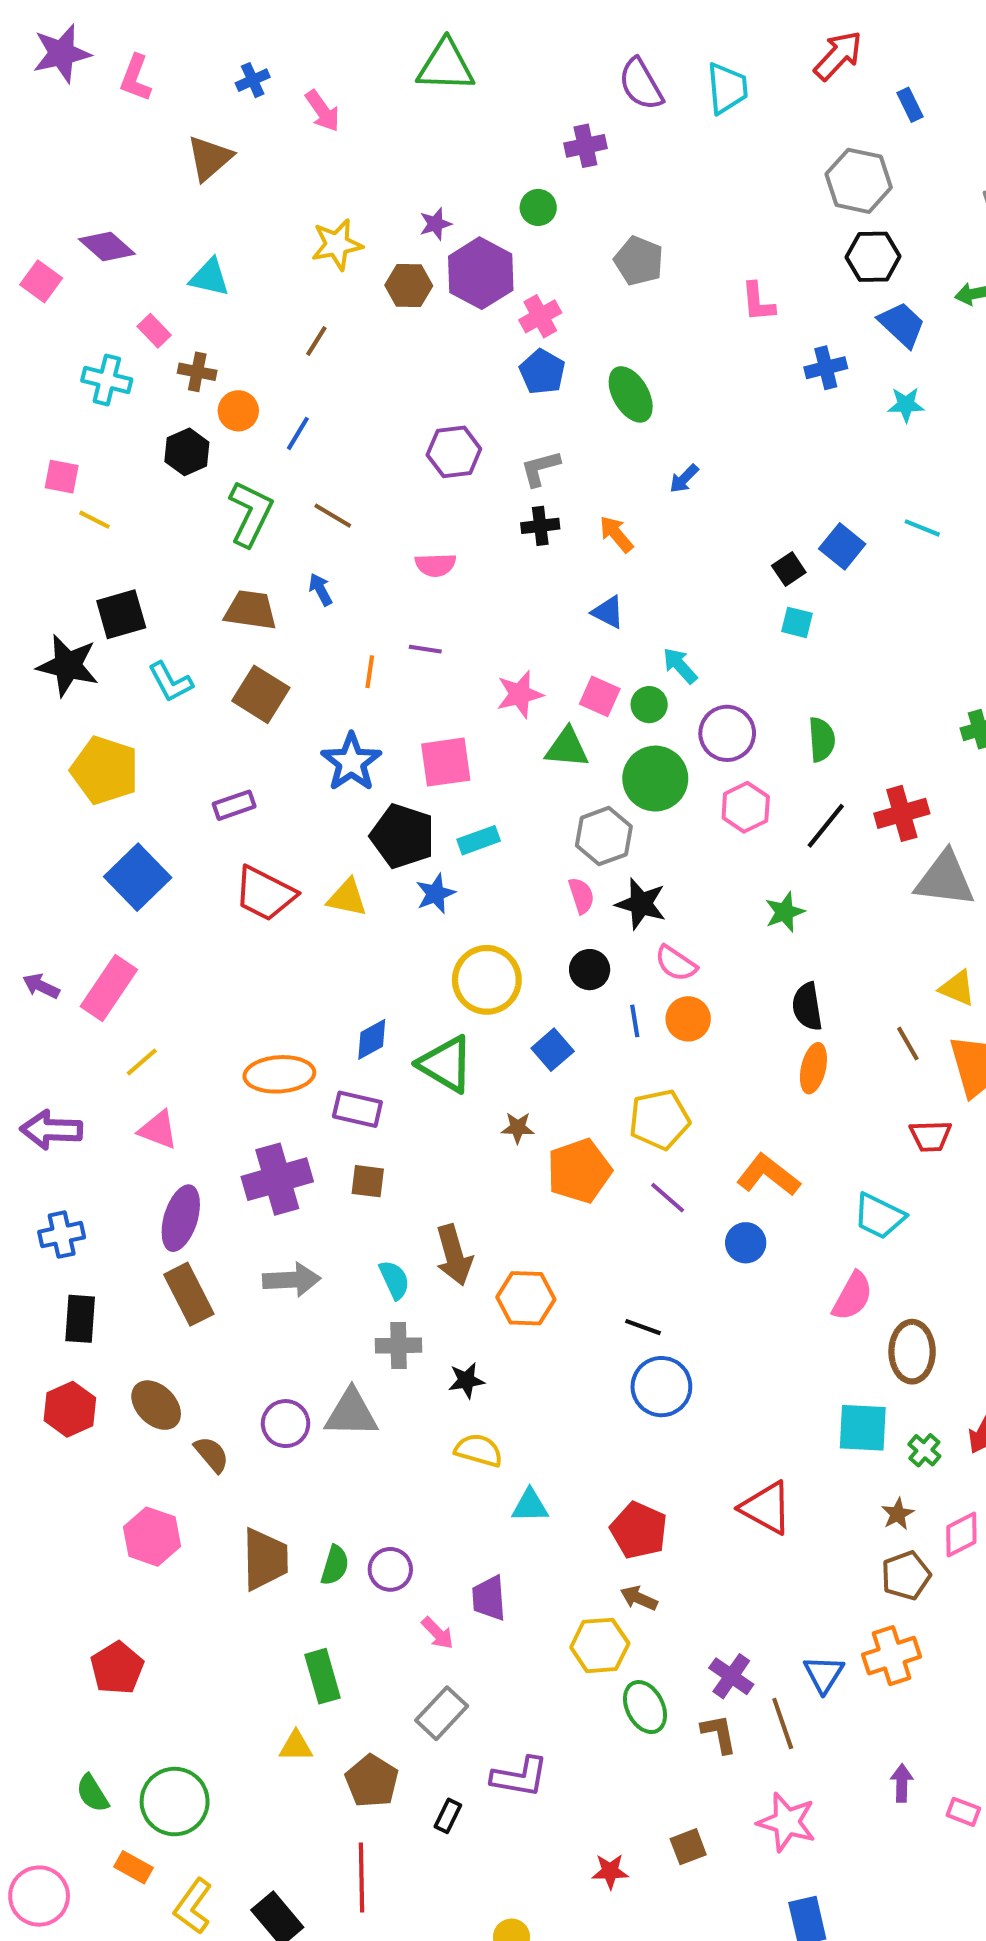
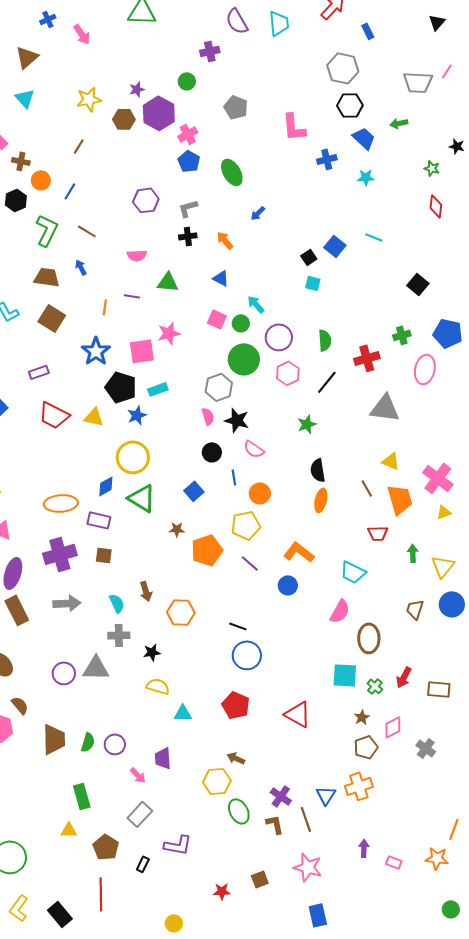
cyan triangle: (210, 277) -> (25, 98), moved, turned 35
pink L-shape: (758, 302) -> (294, 127), size x1.4
pink star: (520, 694) -> (169, 333), moved
green triangle: (567, 748) -> (168, 282), moved
red cross: (902, 813) -> (367, 358), moved
yellow circle: (487, 980) -> (133, 457), moved
orange circle: (688, 1019) -> (260, 493), moved
brown arrow: (454, 1255) -> (146, 591), size x0.7
brown semicircle: (212, 1454) -> (20, 705), moved
red pentagon: (639, 1530) -> (236, 705), moved

